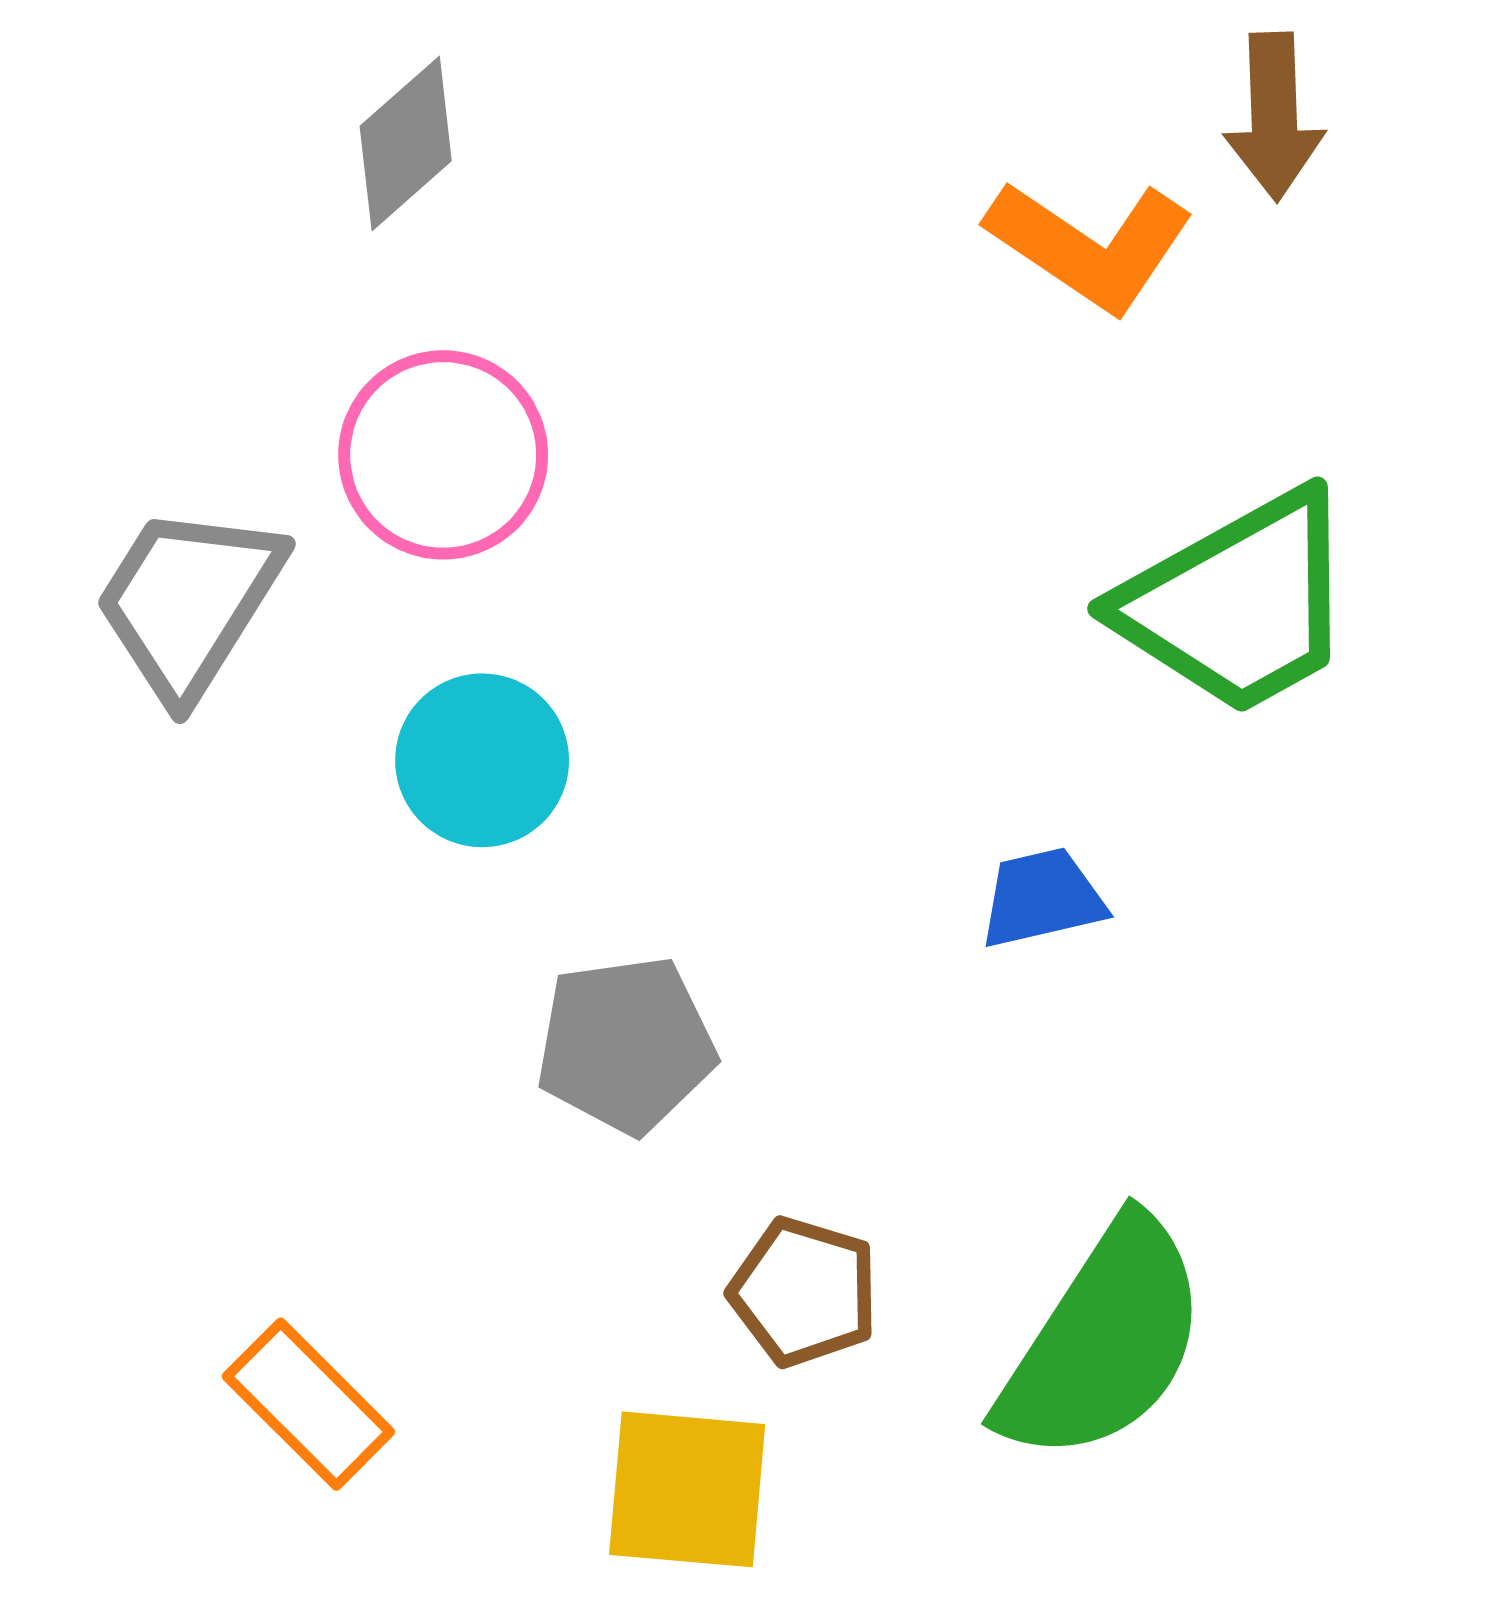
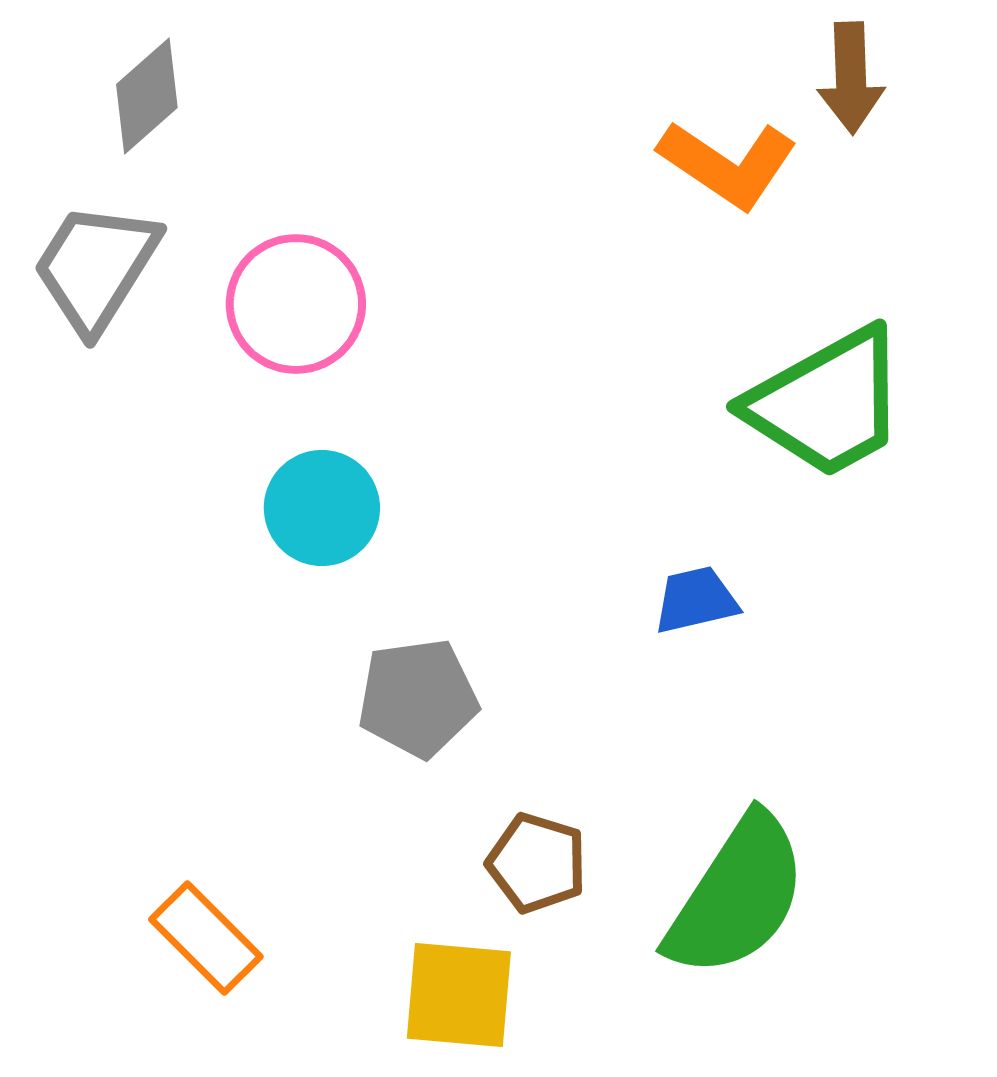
gray diamond: (406, 143) -> (147, 96), moved
gray trapezoid: (189, 602) -> (96, 267), moved

